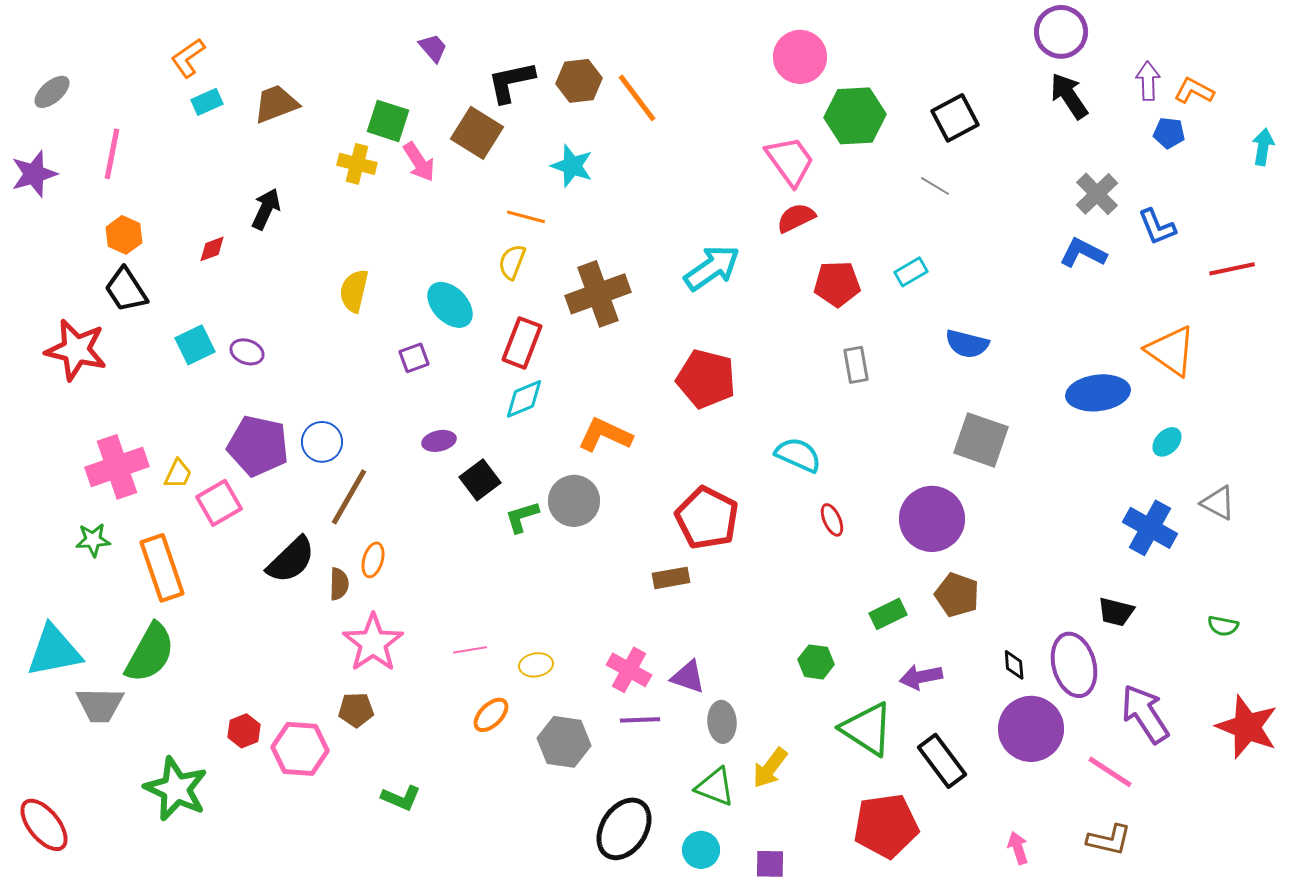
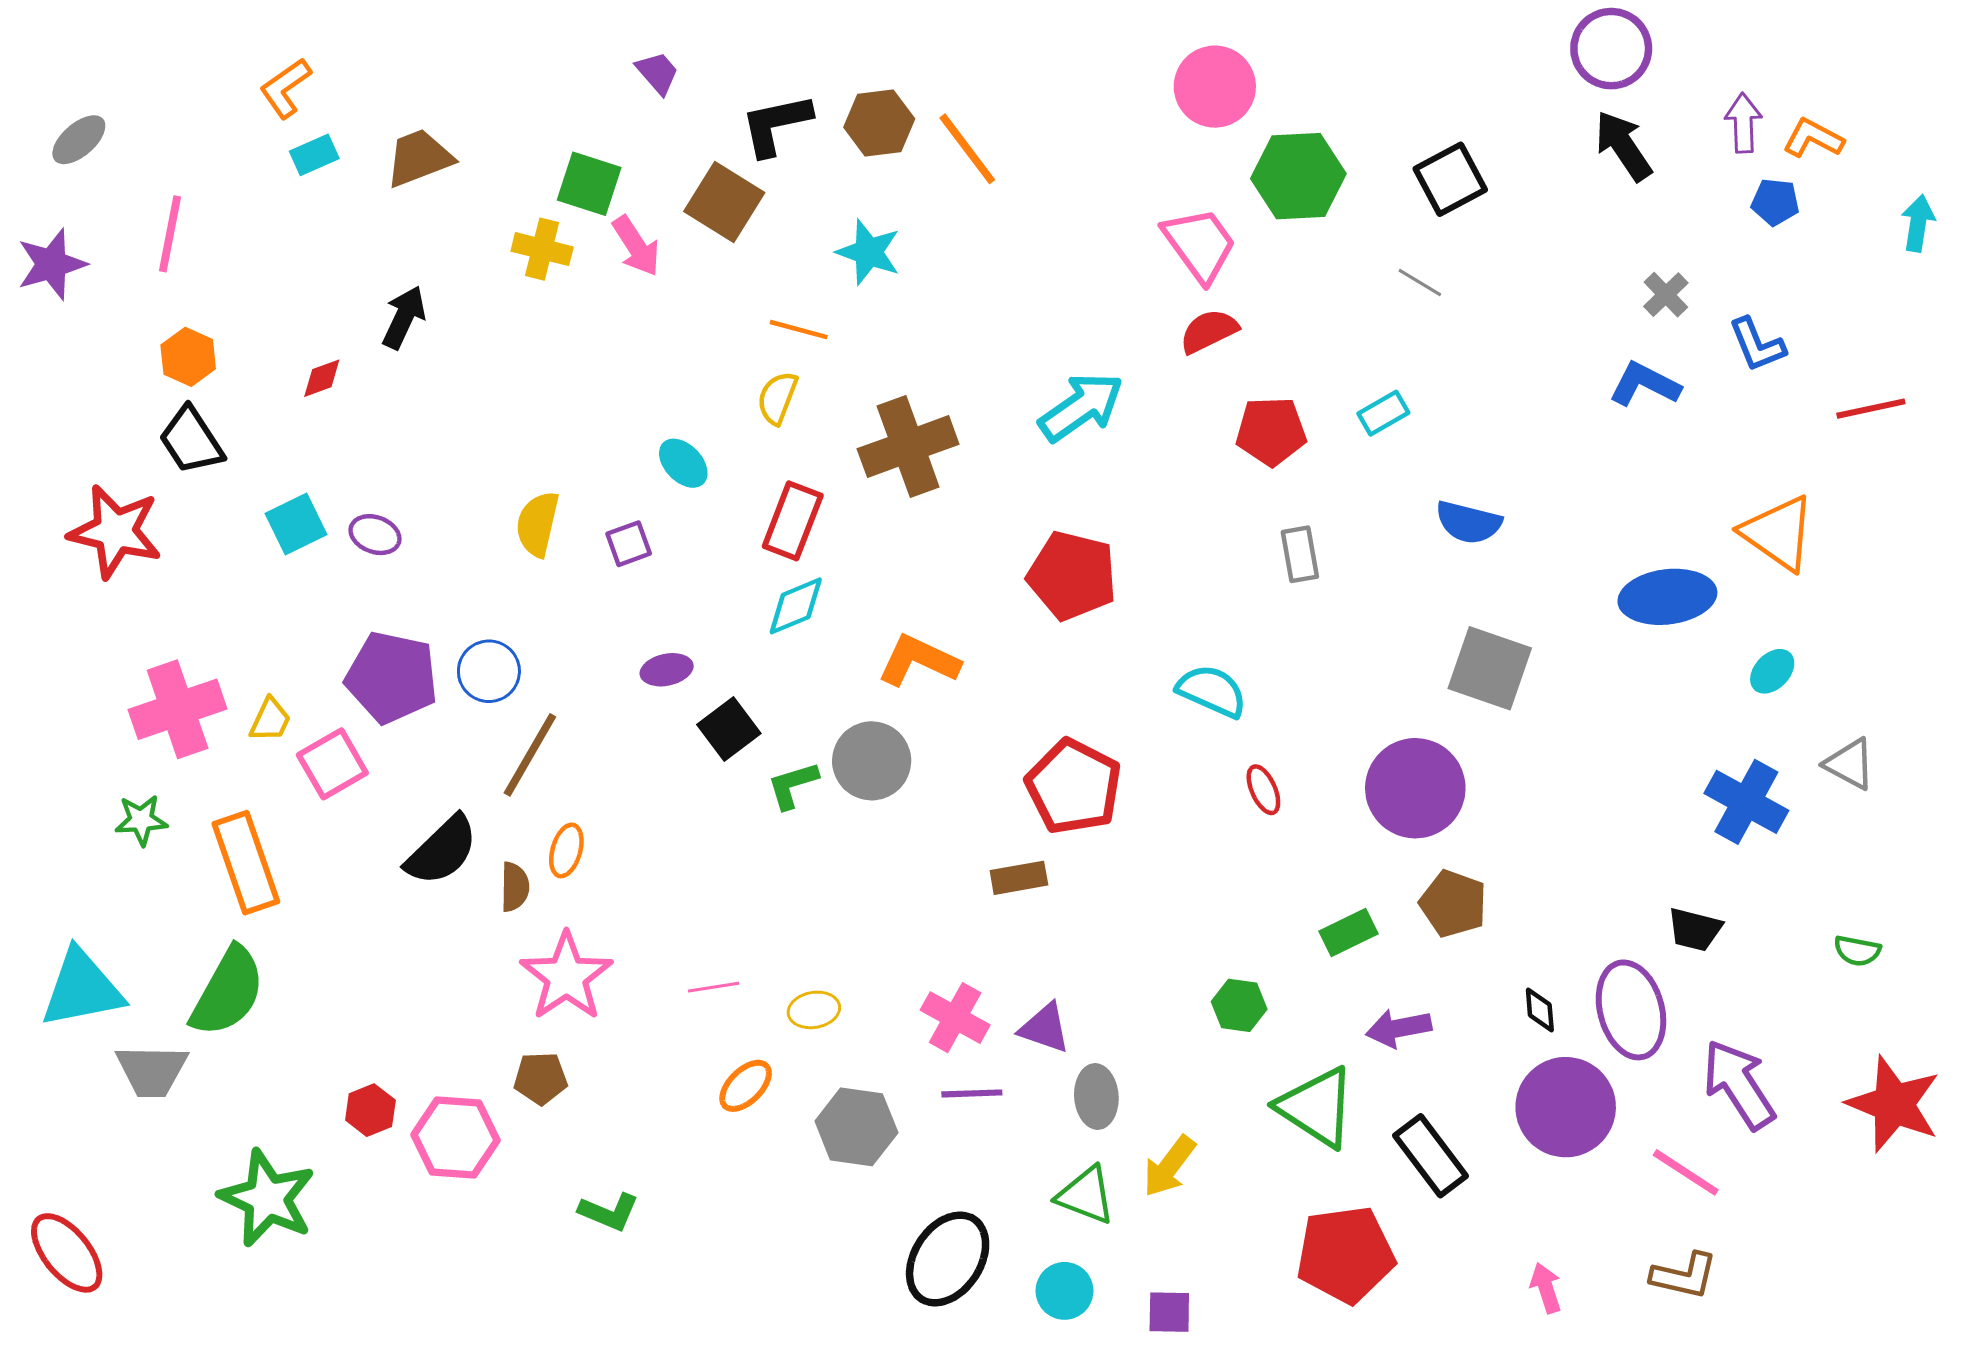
gray cross: (1097, 194) -> (1666, 295), size x0.7
yellow semicircle: (354, 291) -> (538, 524), moved
cyan ellipse: (450, 305) -> (683, 463), size x0.7

